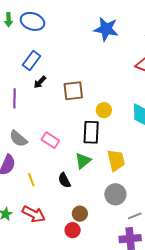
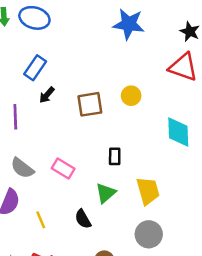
yellow circle: (104, 110) -> (131, 96), moved
black rectangle: (91, 132) -> (115, 156), size x0.6

